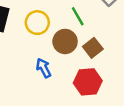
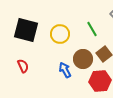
brown circle: (65, 41) -> (83, 59), moved

